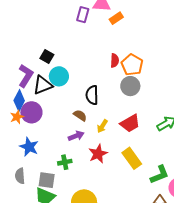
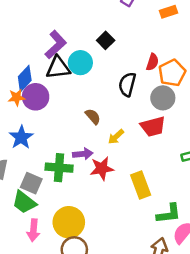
black square: (47, 56) -> (106, 40), moved
purple L-shape: (26, 76) -> (56, 45), moved
black semicircle: (92, 95) -> (127, 84), moved
red trapezoid: (130, 123) -> (153, 127), moved
purple arrow: (76, 136) -> (83, 154), moved
green cross: (65, 162) -> (59, 168), size x1.5

